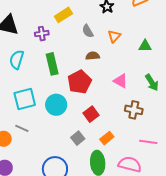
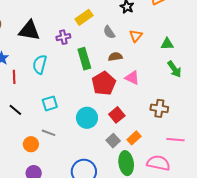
green rectangle: (52, 64) -> (84, 59), moved
pink triangle: (121, 81) -> (132, 78), moved
green arrow: (152, 82) -> (174, 69), moved
cyan square: (25, 99) -> (50, 103), size x0.7
cyan circle: (56, 105) -> (87, 118), moved
gray square: (78, 138) -> (113, 141), moved

